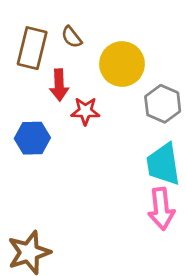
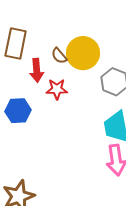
brown semicircle: (72, 37) -> (59, 56), moved

